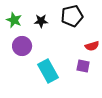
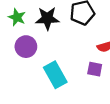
black star: (41, 21) -> (47, 18), size x1.5

